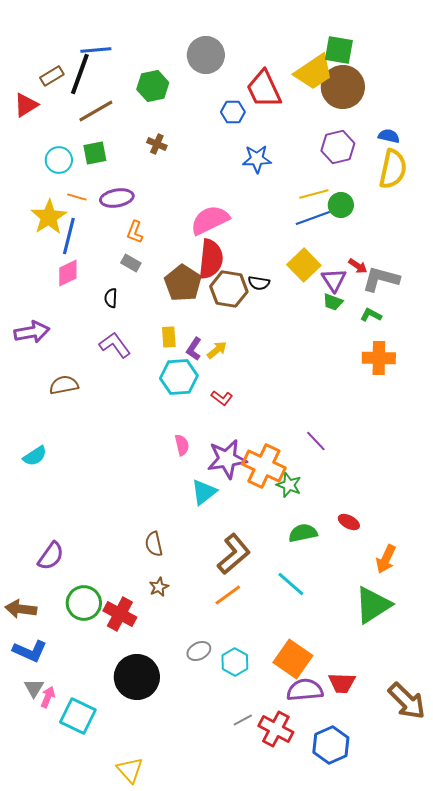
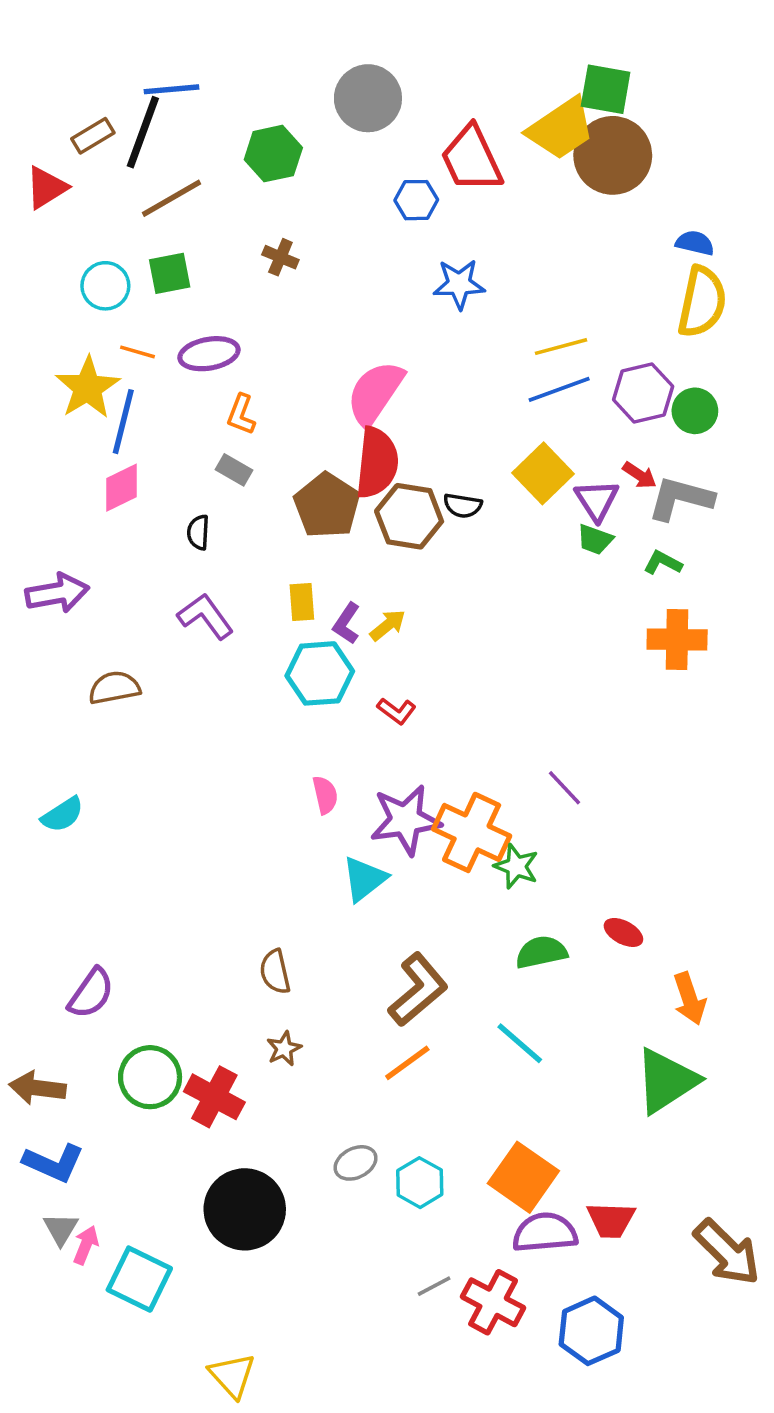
purple hexagon: (338, 147) -> (643, 393), moved
green circle: (341, 205) -> (695, 411), moved
pink semicircle: (210, 220) -> (375, 393), turned -30
orange arrow: (386, 559) -> (690, 999), turned -44

